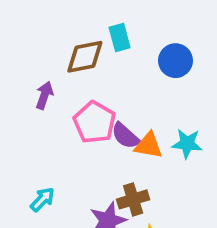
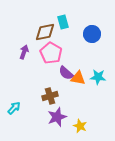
pink pentagon: (95, 122) -> (51, 53), moved
cyan arrow: (42, 199) -> (14, 108), moved
brown cross: (133, 199) -> (50, 96), moved

